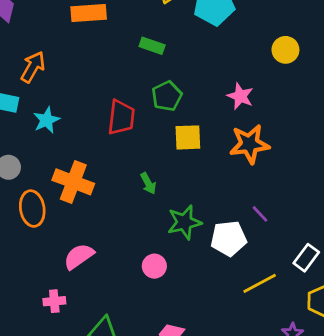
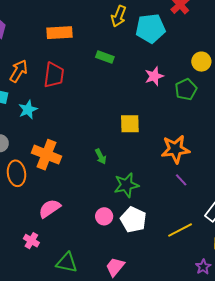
green pentagon: (167, 96) -> (186, 89), moved
pink star: (240, 96) -> (154, 76), moved, turned 30
red trapezoid: (121, 117) -> (54, 75), moved
orange star: (249, 144) -> (175, 149), moved
white pentagon: (229, 238) -> (133, 220), moved, turned 30
pink cross: (54, 301) -> (31, 241), turned 35

